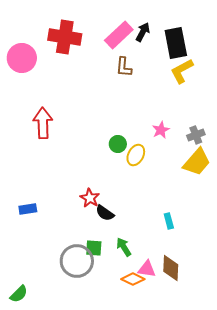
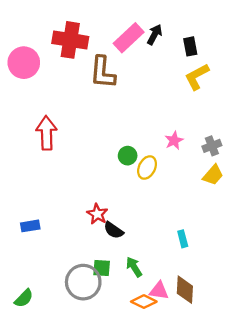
black rectangle: (176, 43) -> (190, 46), size x0.6
brown L-shape: (124, 67) -> (103, 72), moved, size x1.5
yellow trapezoid: (197, 162) -> (213, 175), size x0.7
green semicircle: (19, 294) -> (24, 298), moved

